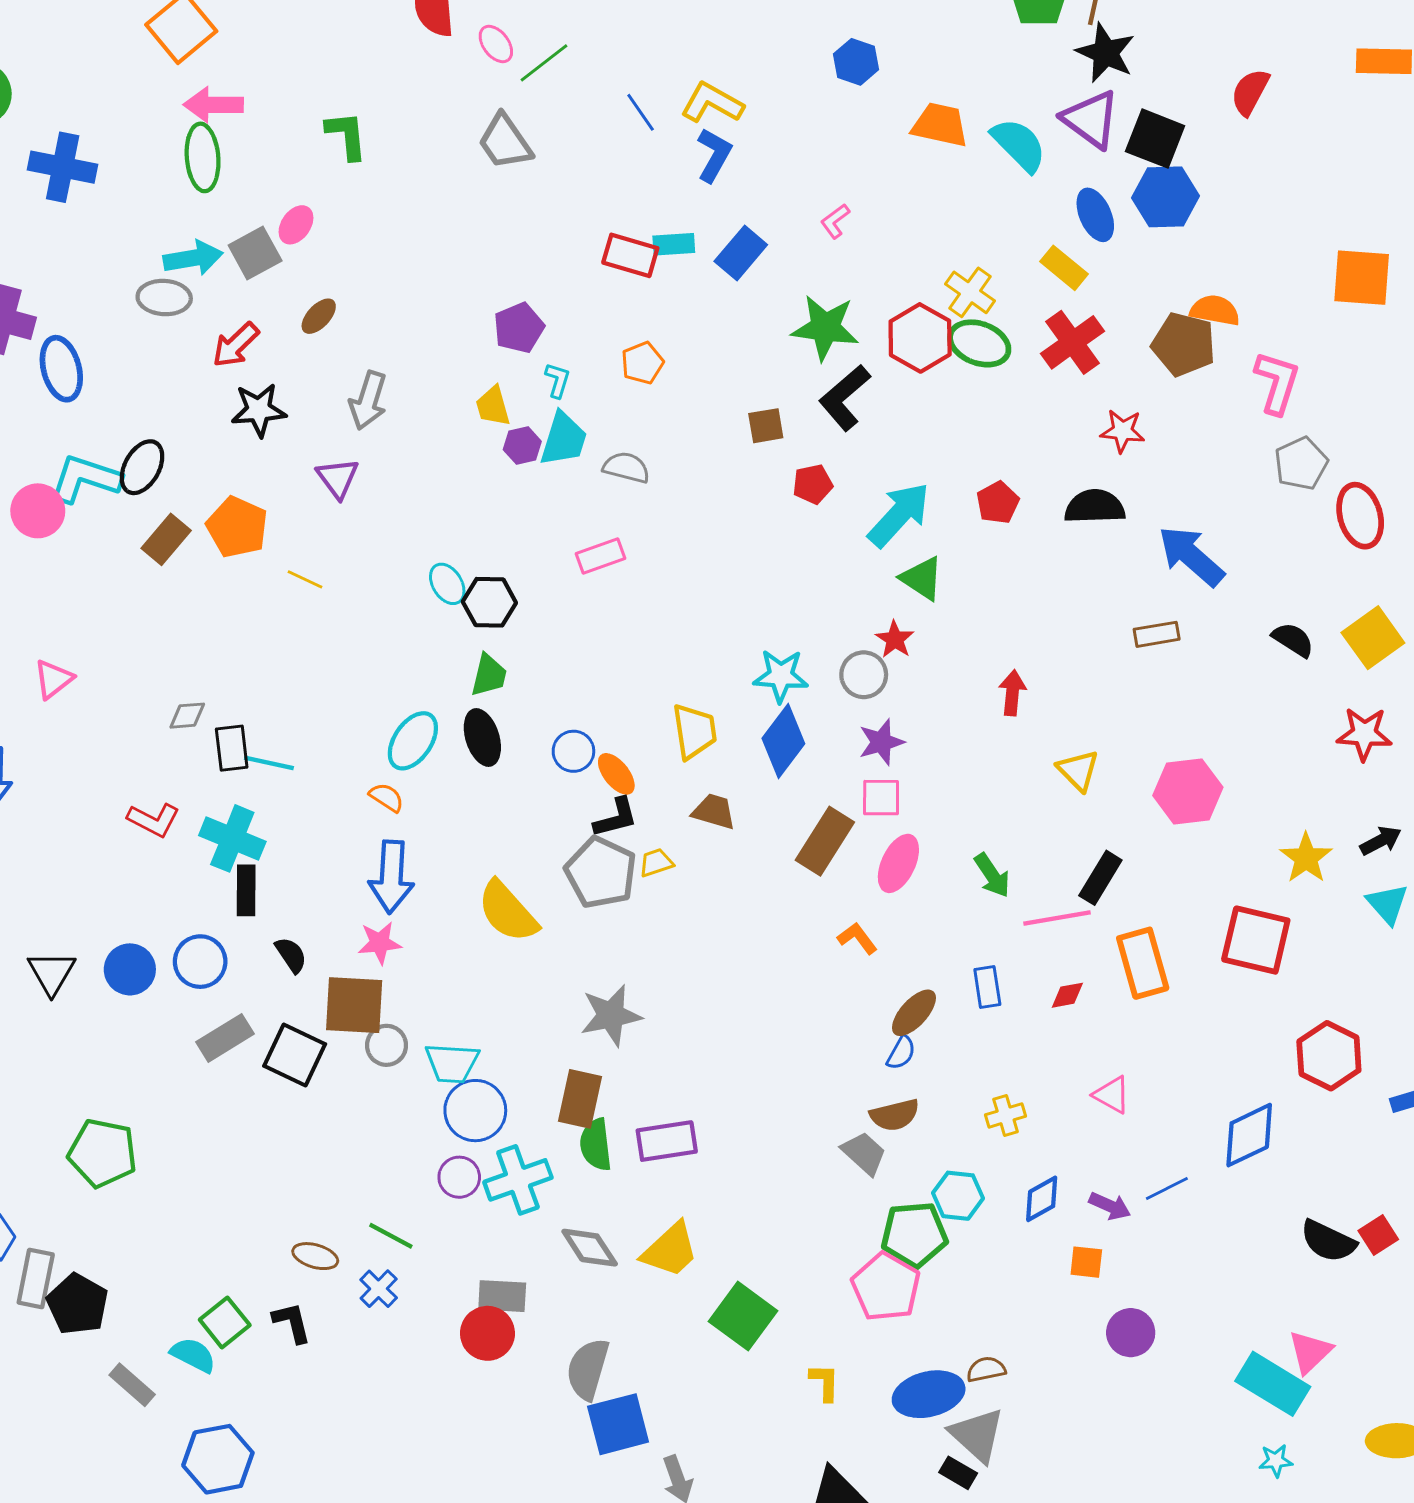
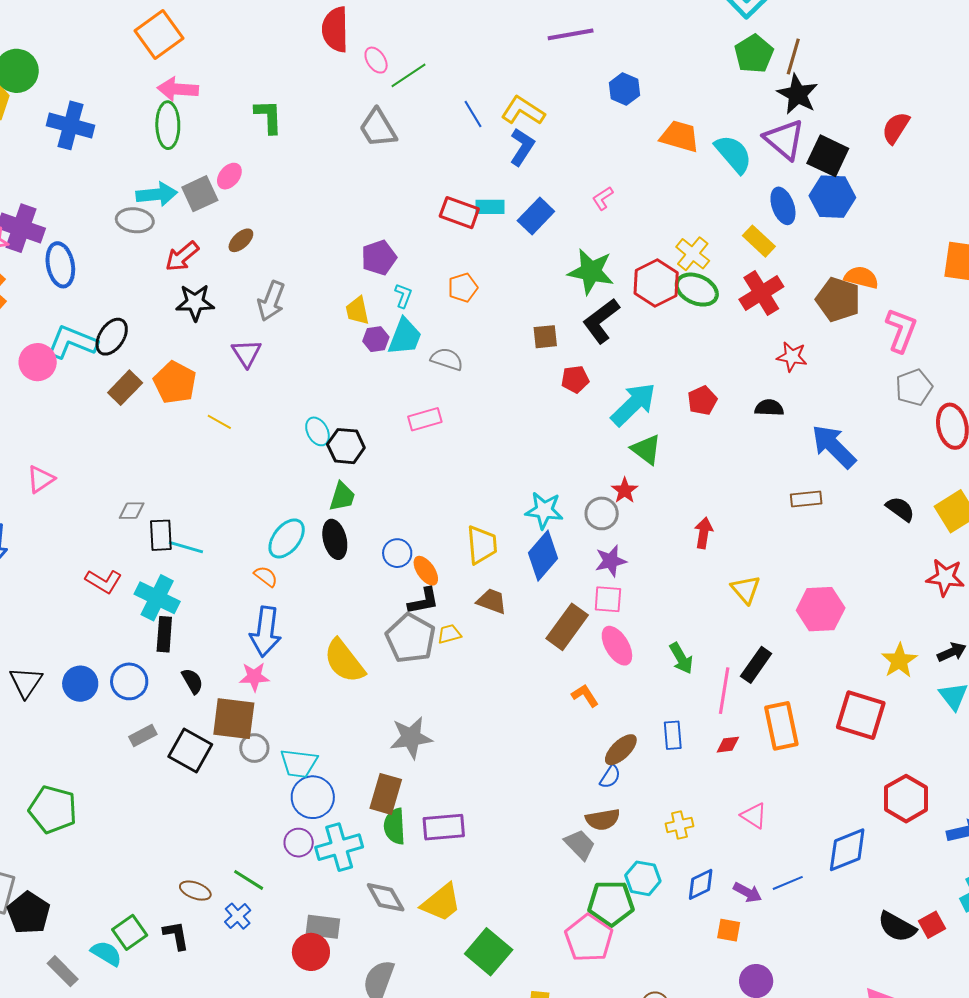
black semicircle: (1095, 507) -> (769, 408), size x0.7
pink ellipse: (898, 863) -> (617, 646), turned -60
pink line: (1057, 918) -> (724, 691), turned -75
gray rectangle: (225, 1038) -> (143, 735), size x0.7

